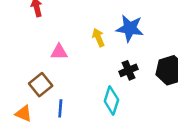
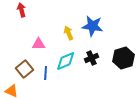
cyan diamond: (111, 100) -> (66, 61), moved, turned 50
blue line: (60, 108) -> (46, 73), moved

